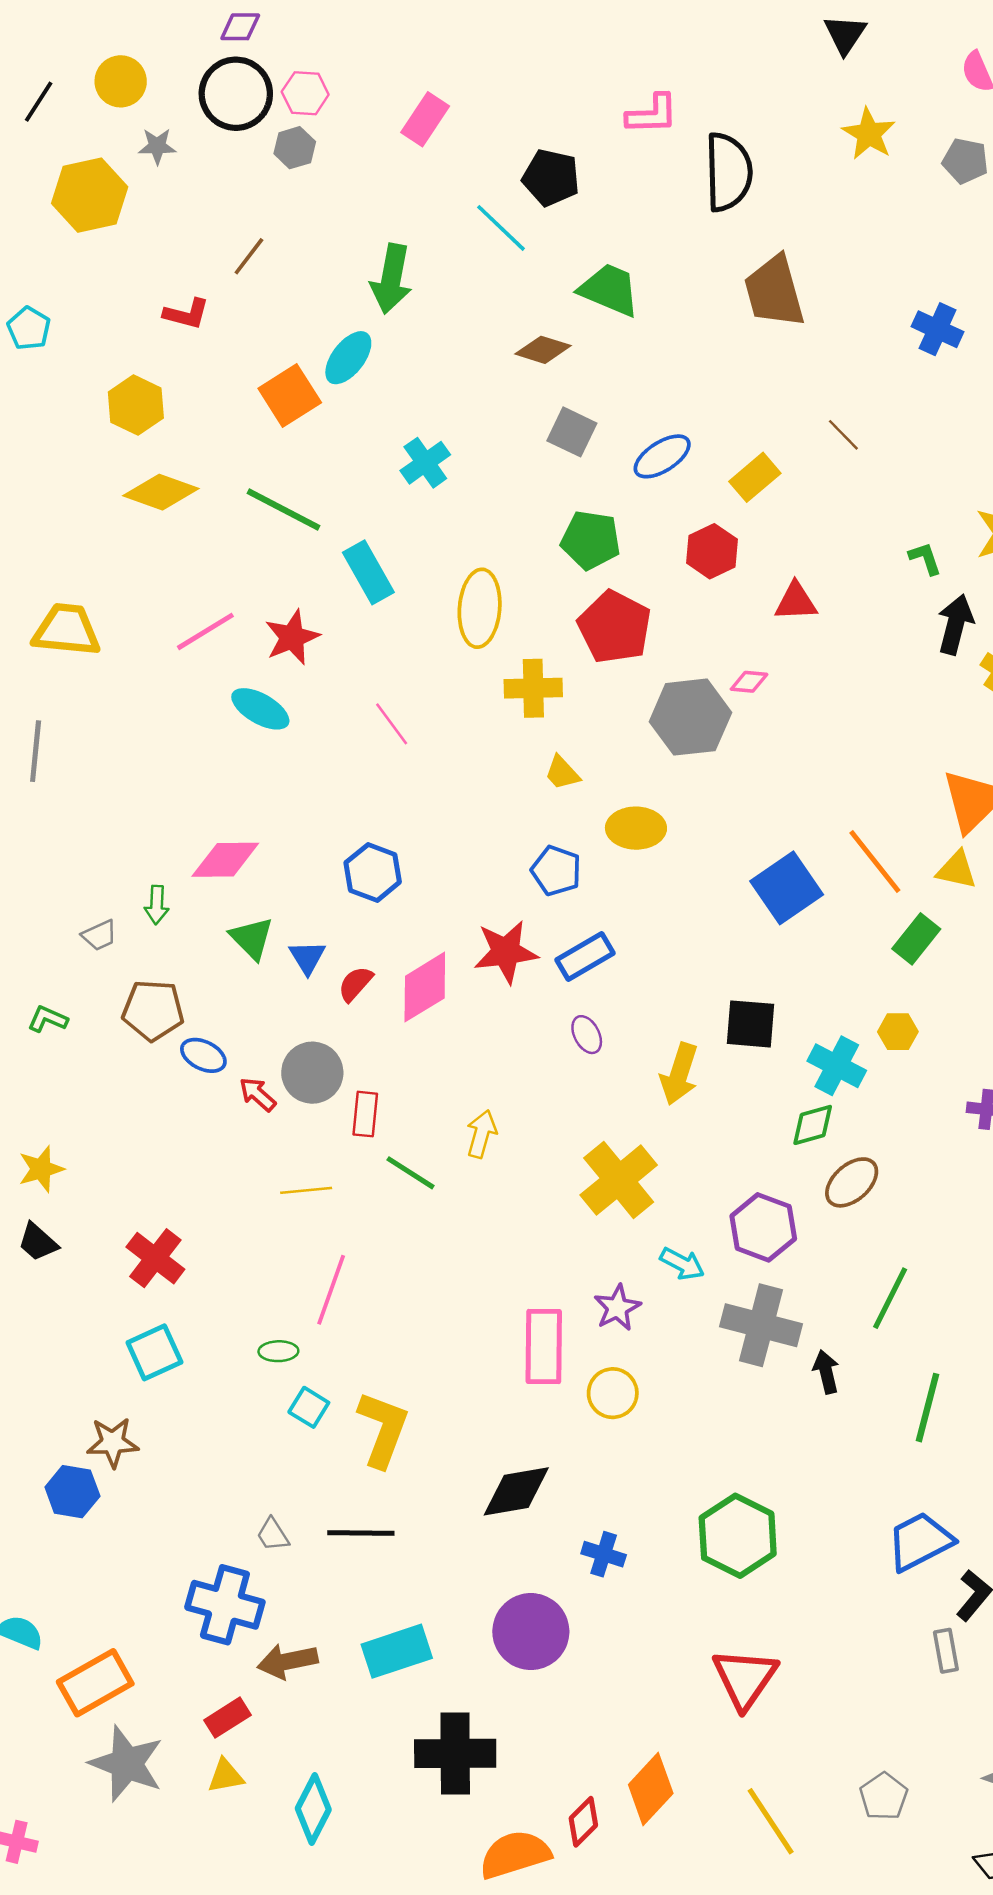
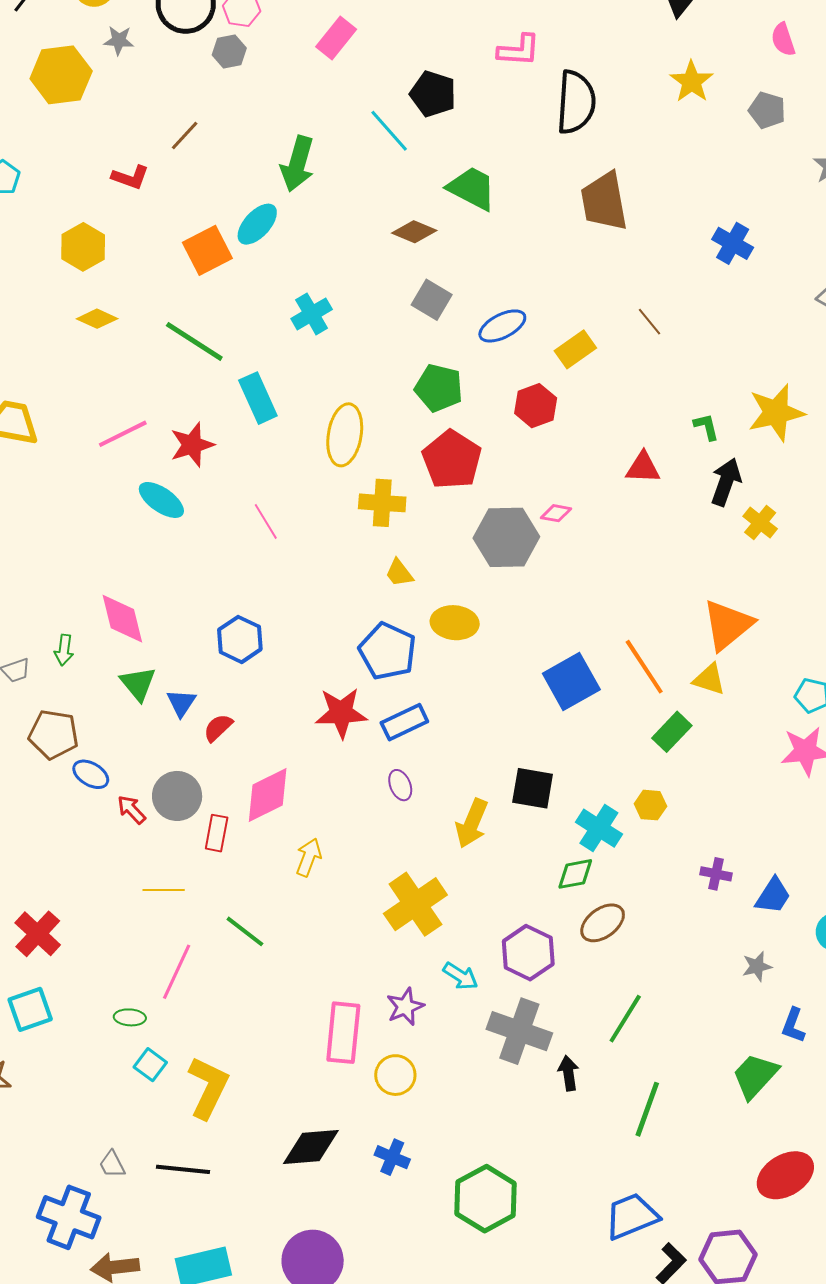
yellow diamond: (161, 492) -> (97, 319), size x0.7
red triangle: (796, 602) -> (643, 468), moved
pink diamond: (225, 860) -> (122, 619), turned 72
blue pentagon: (556, 871) -> (387, 651), size x1.4
pink diamond: (425, 987) -> (268, 795), moved
green line: (410, 1173) -> (245, 931), moved
blue cross: (604, 1554) -> (392, 1157), moved

